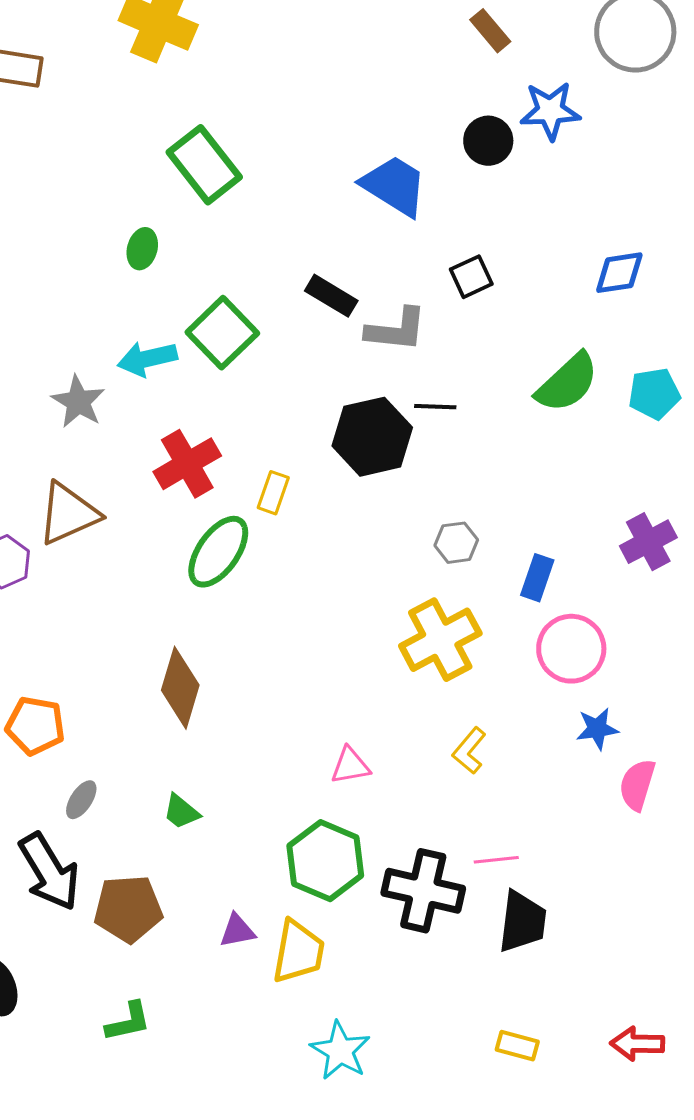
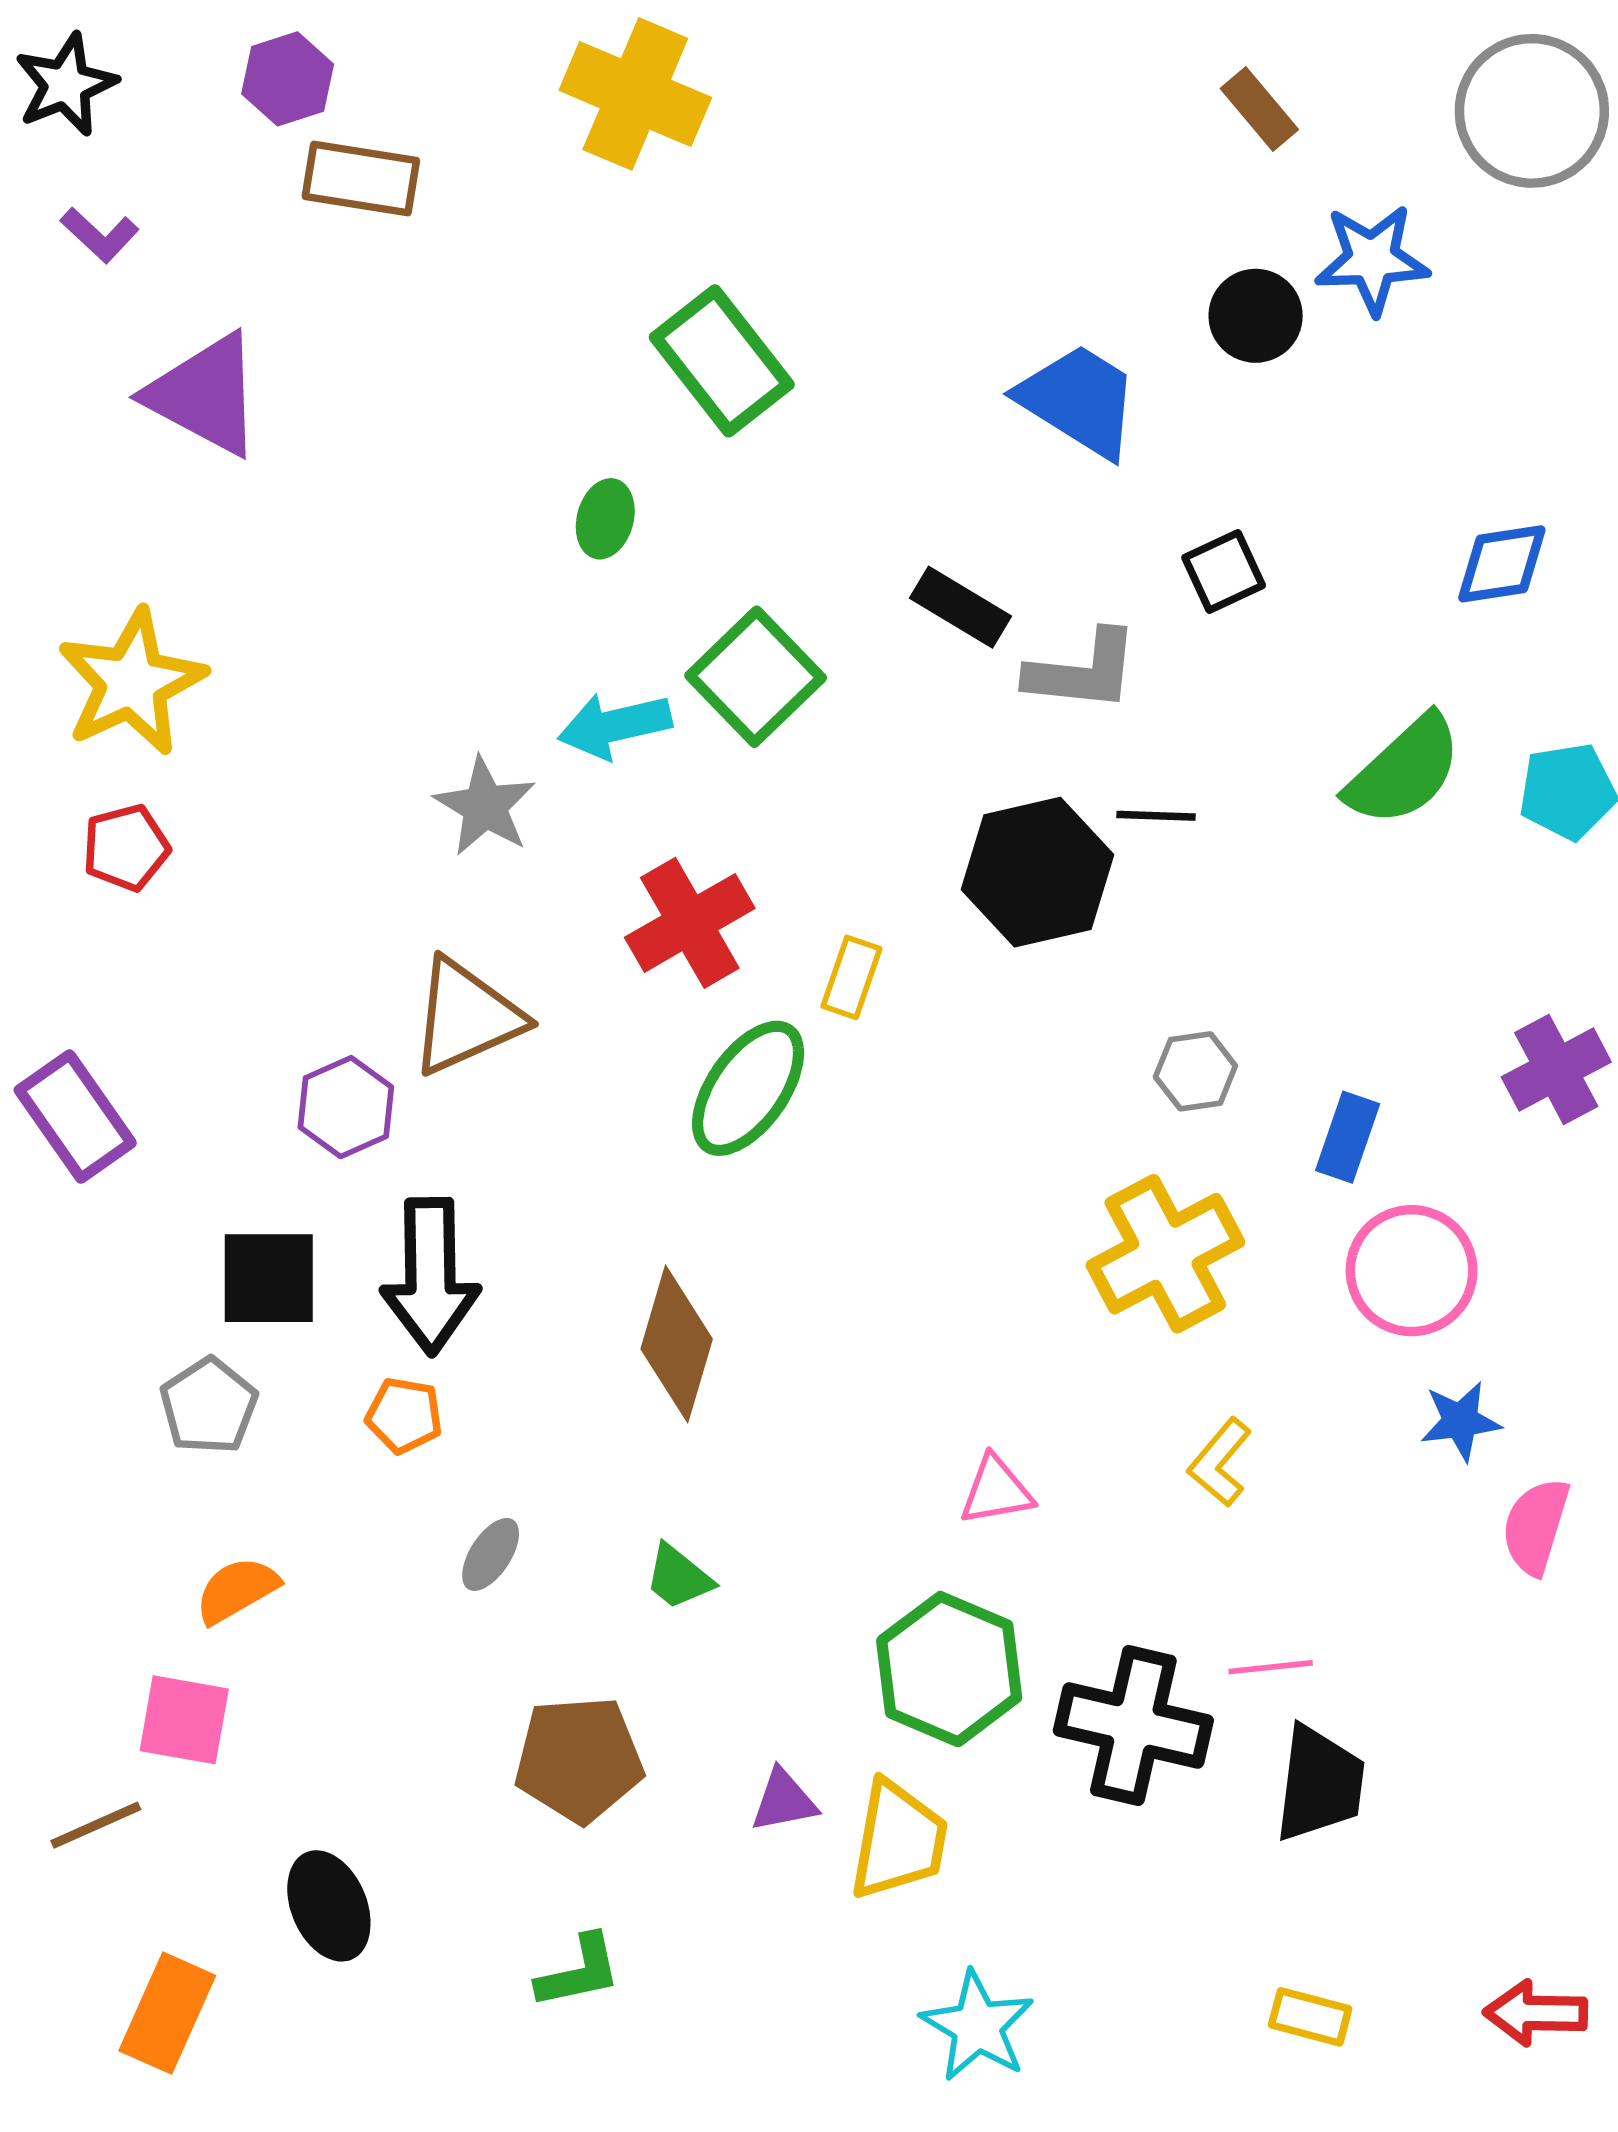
orange pentagon: (35, 726) -> (404, 1415), size x0.7
black arrow: (49, 872) -> (430, 1276), moved, turned 30

